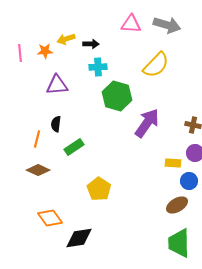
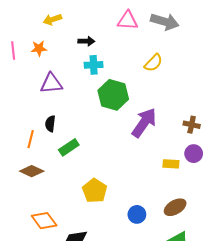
yellow arrow: (66, 39) -> (52, 20), moved
yellow semicircle: (156, 65) -> (153, 63), size x0.7
blue circle: (189, 181) -> (137, 214), moved

